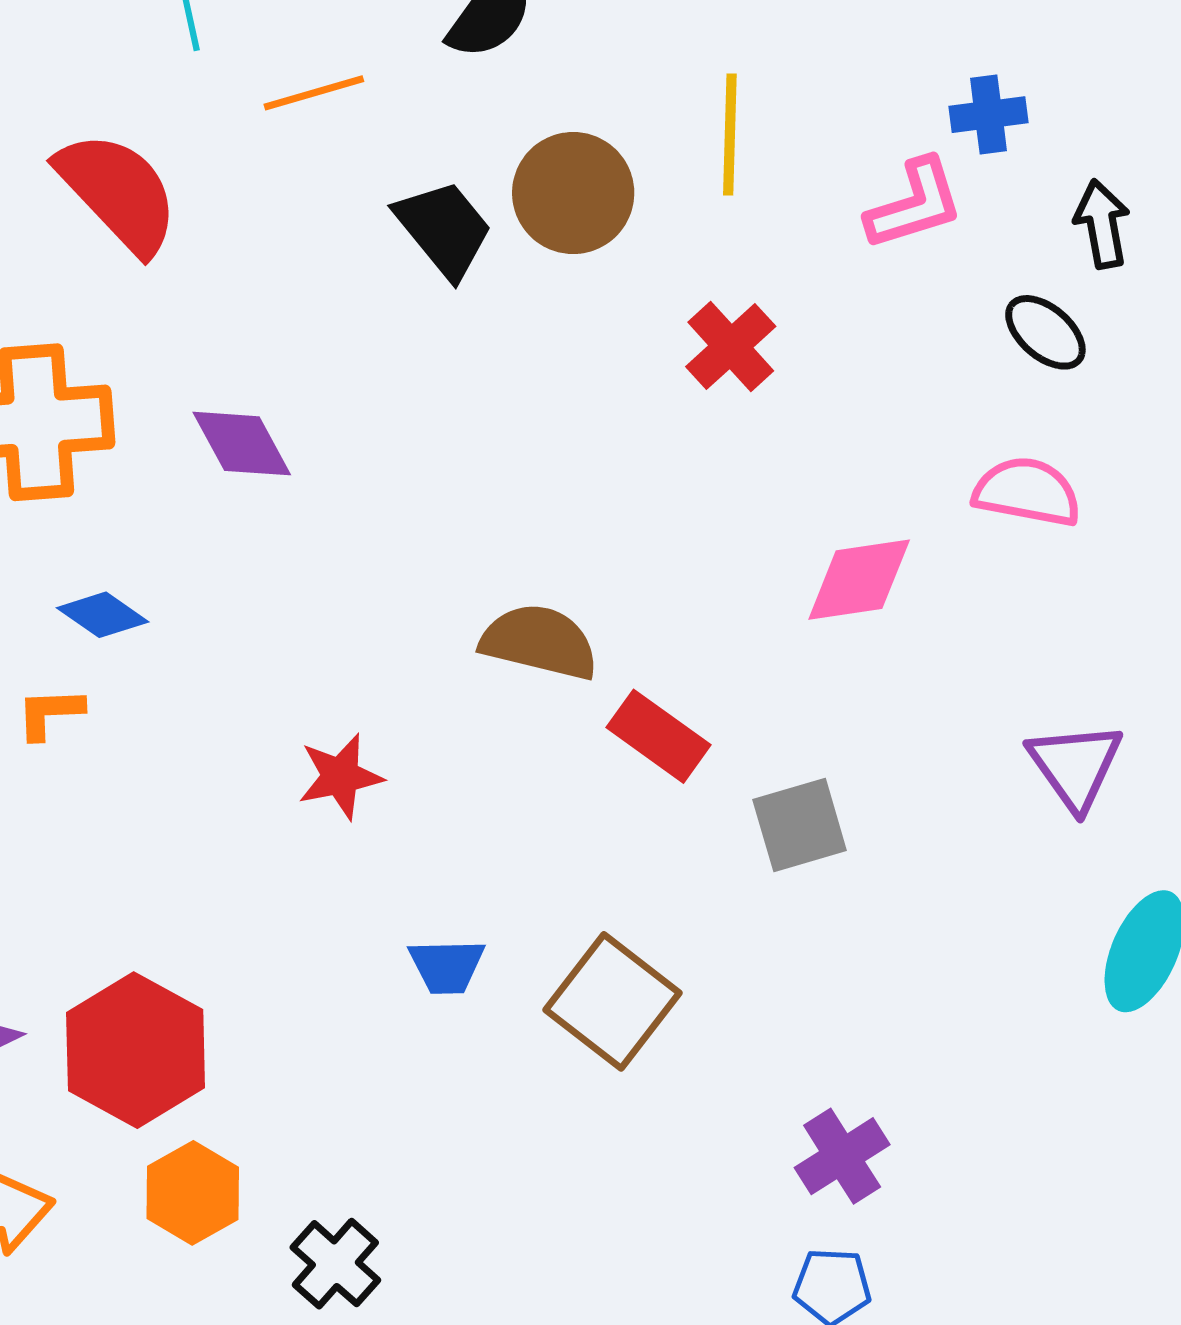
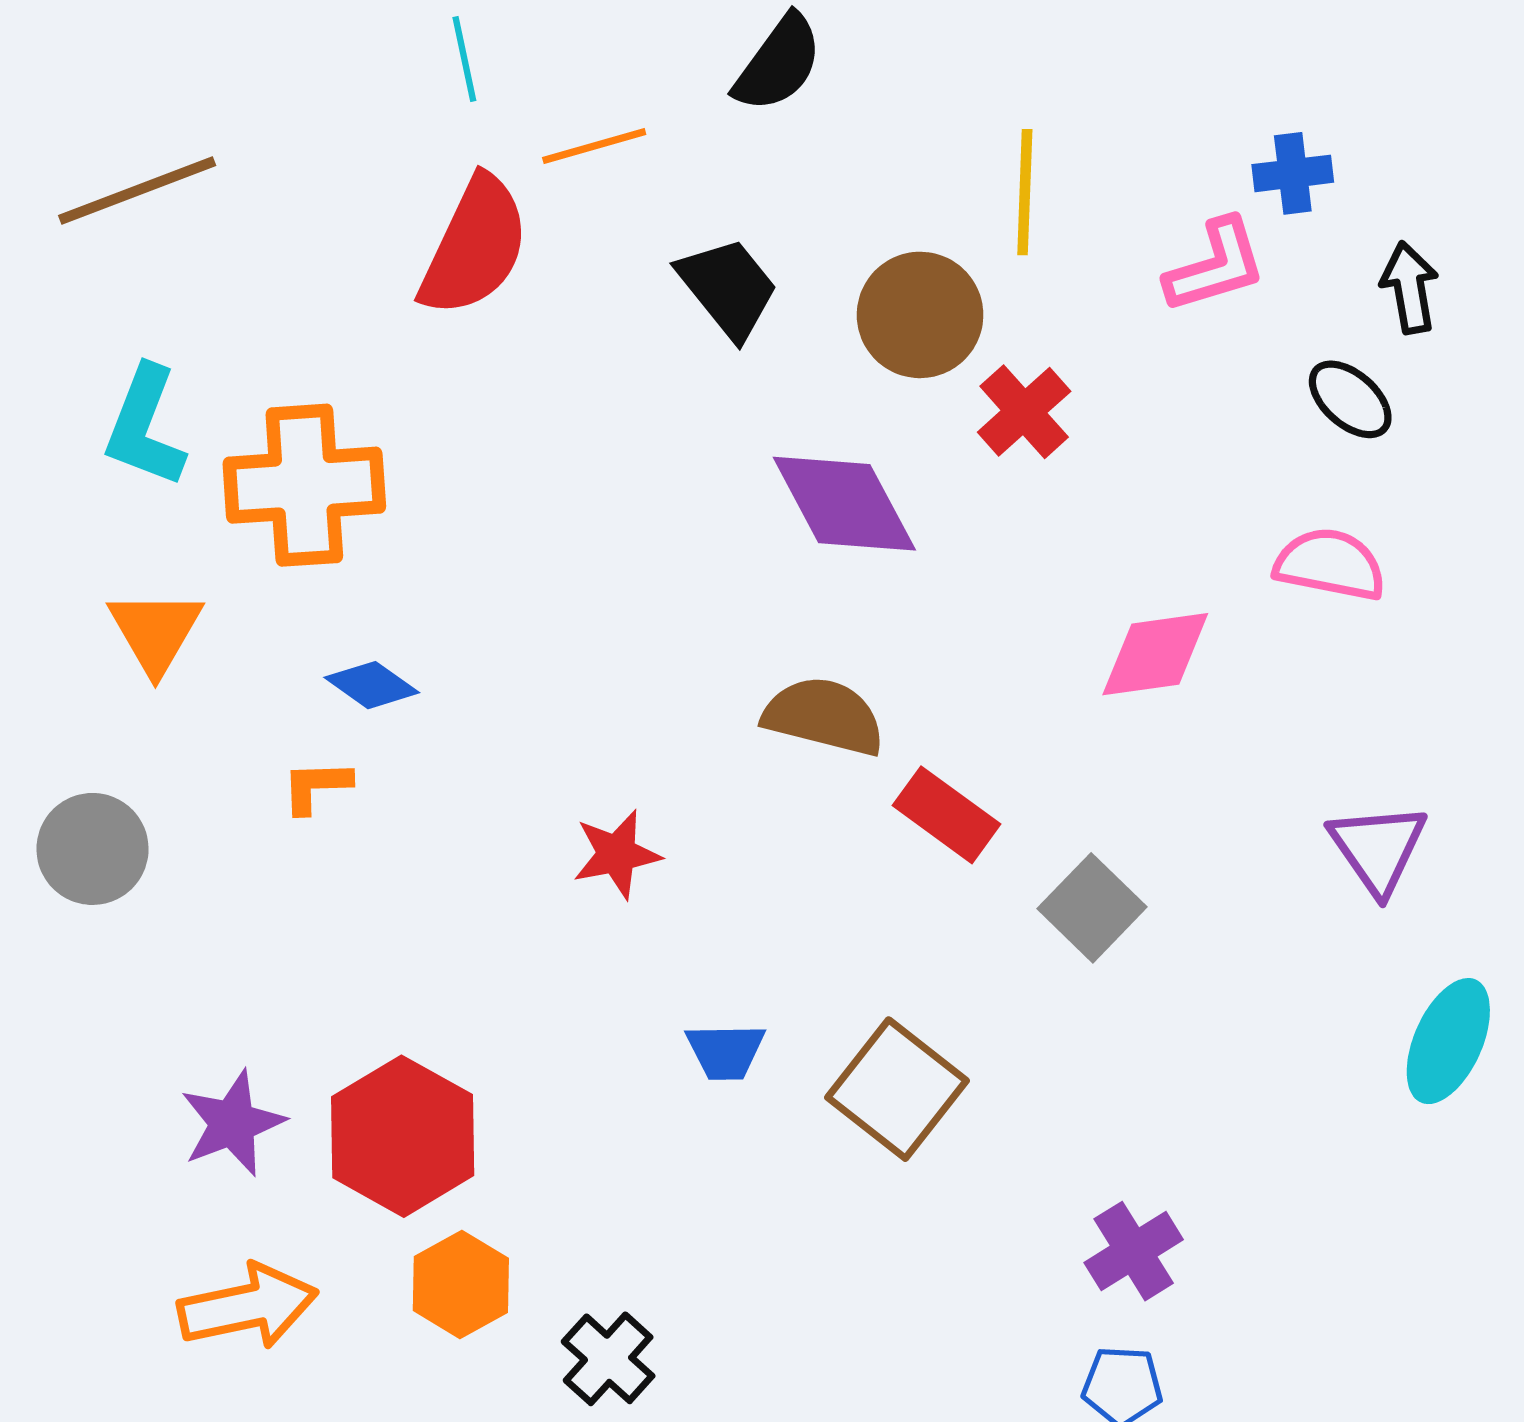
red semicircle: (118, 192) -> (475, 246), moved, turned 68
brown circle: (573, 193) -> (920, 315), moved
purple diamond: (242, 444) -> (844, 504), moved, size x1.4
gray square: (800, 825) -> (1092, 908), turned -30

